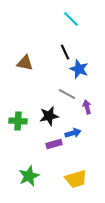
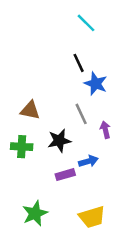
brown triangle: (25, 63) -> (30, 110), moved
gray line: (67, 94) -> (81, 114), turned 36

